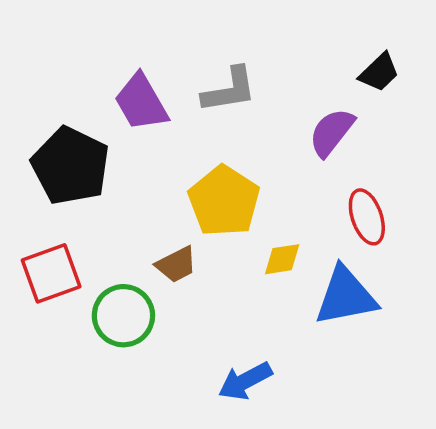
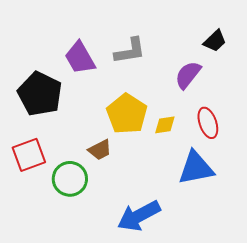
yellow diamond: (282, 259) -> (165, 125), moved
blue arrow: (245, 381) -> (139, 216), size x1.4

